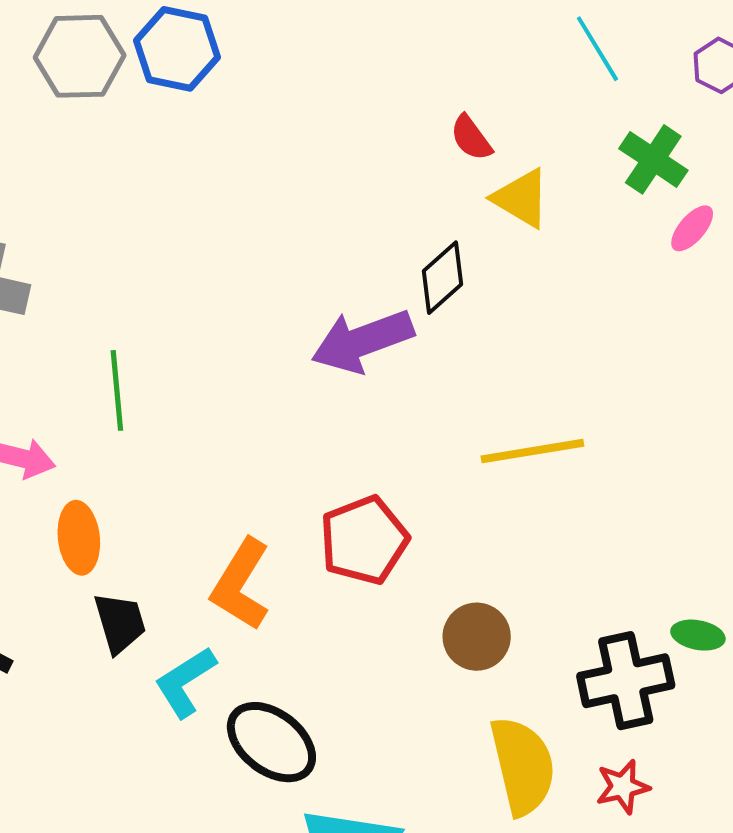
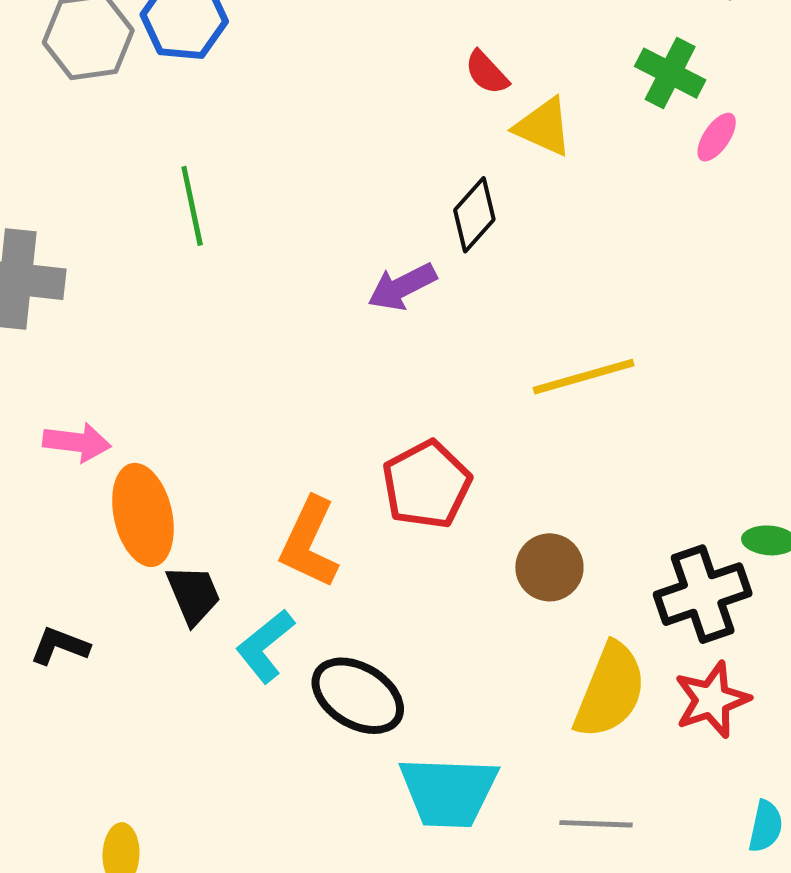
purple arrow: (362, 341) -> (402, 287), size x0.7
green line: (117, 390) -> (192, 206), moved
orange ellipse: (79, 538) -> (143, 515), size x1.4
yellow semicircle: (523, 766) -> (610, 691), turned 42
red star: (623, 787) -> (712, 700), size x1.4

